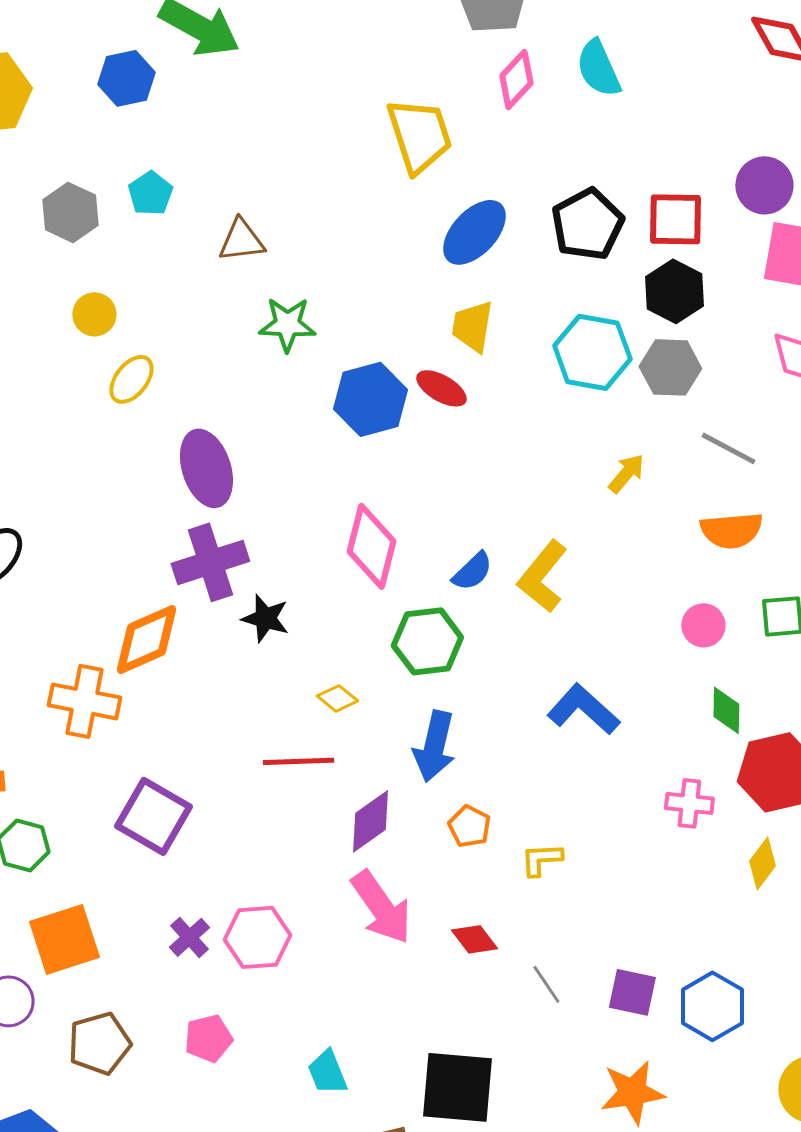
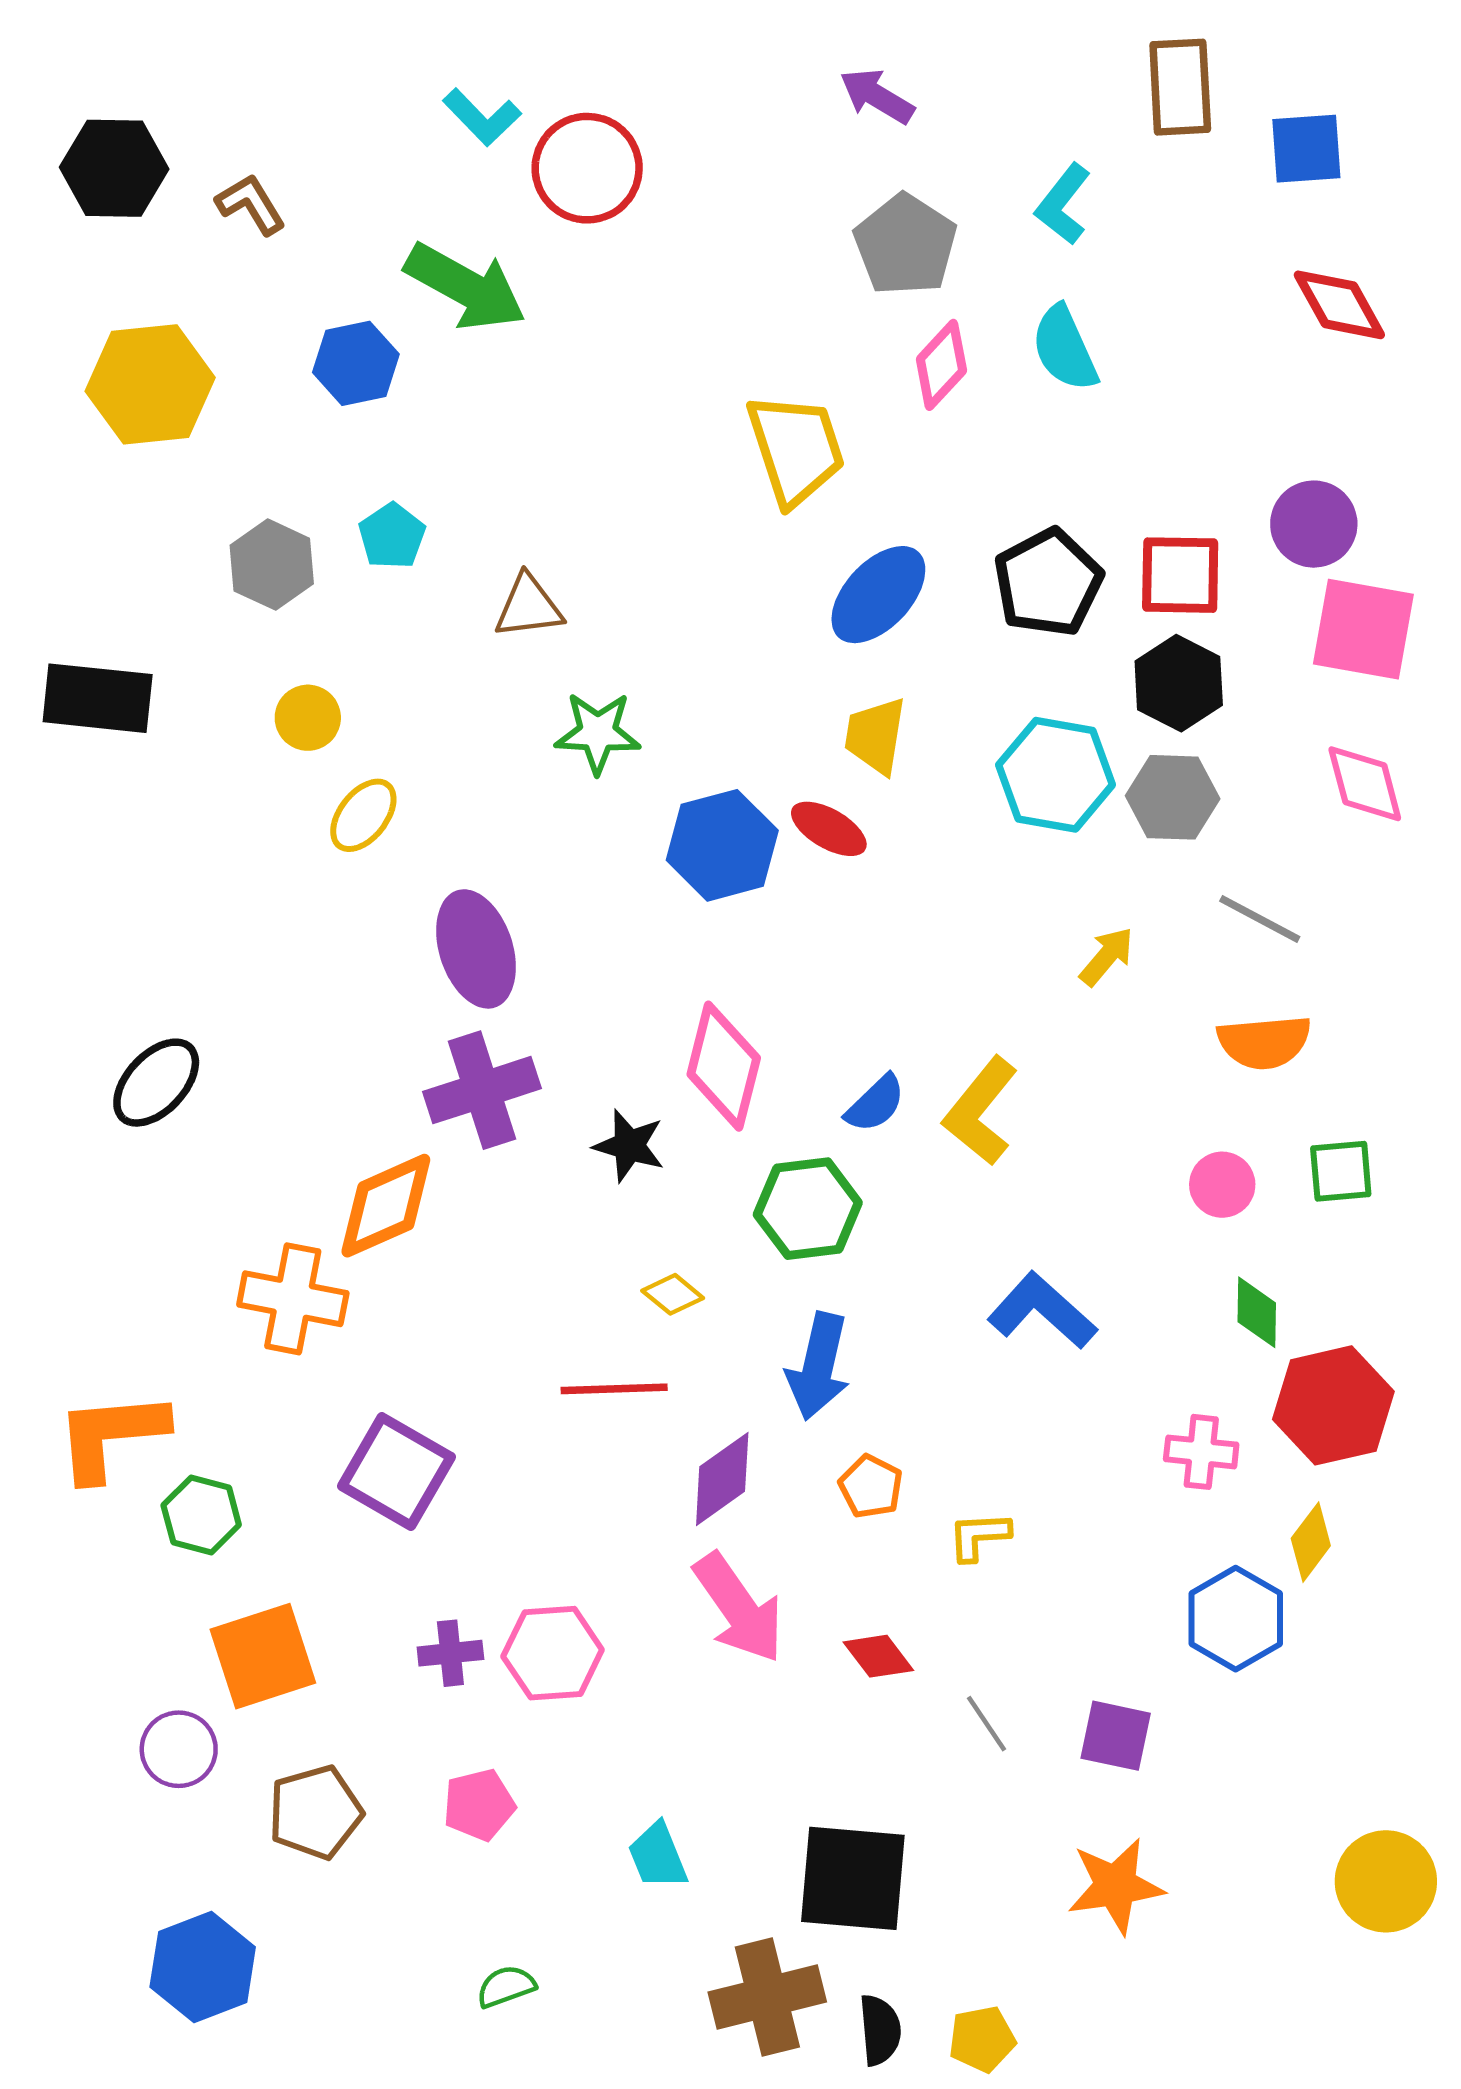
black star: (265, 618) -> (629, 1146), moved
purple cross: (189, 937) -> (450, 1653), turned 36
blue hexagon: (712, 1006) -> (1236, 1619), moved

